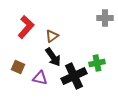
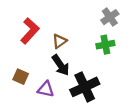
gray cross: (105, 18) -> (110, 17), moved, turned -35
green cross: (97, 63) -> (105, 45), moved

